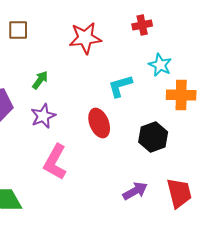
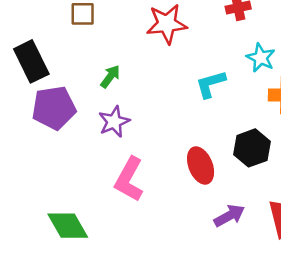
red ellipse: (99, 123) -> (201, 165), moved

